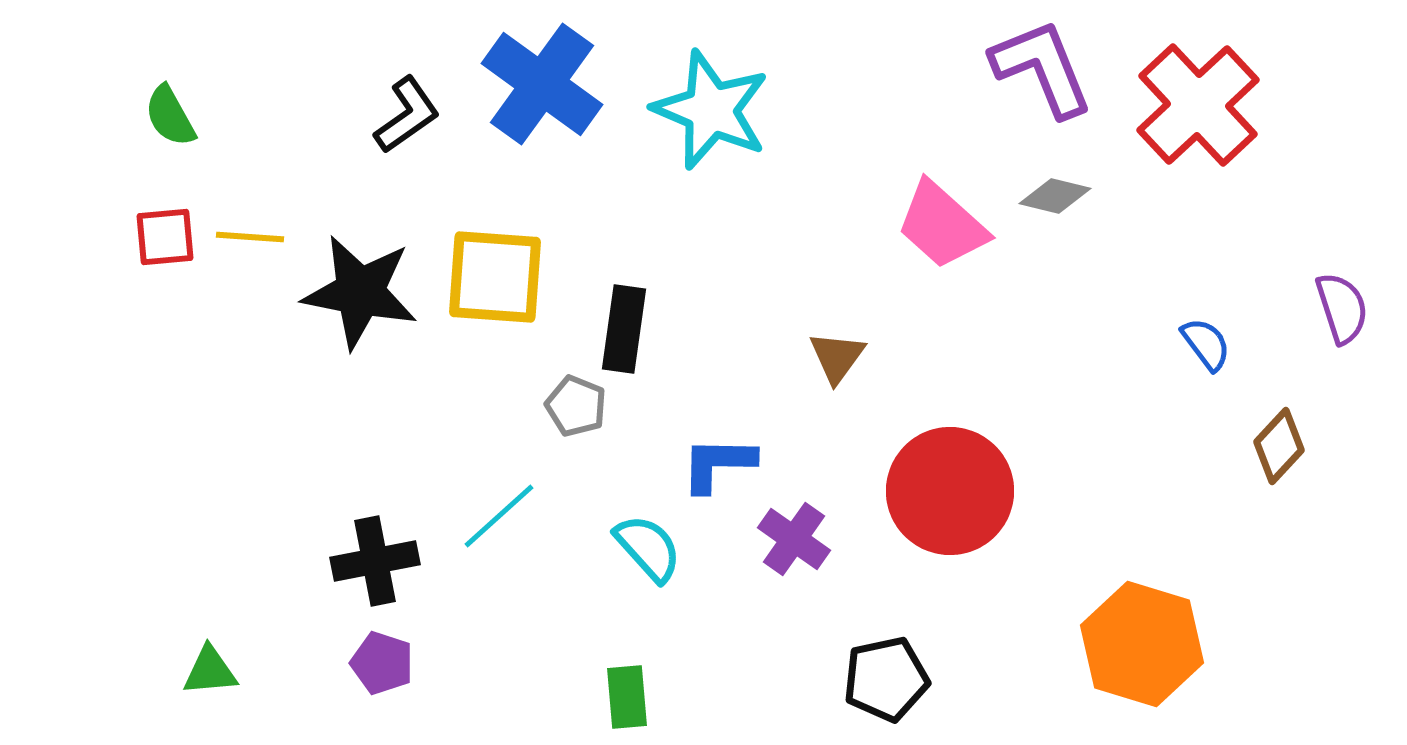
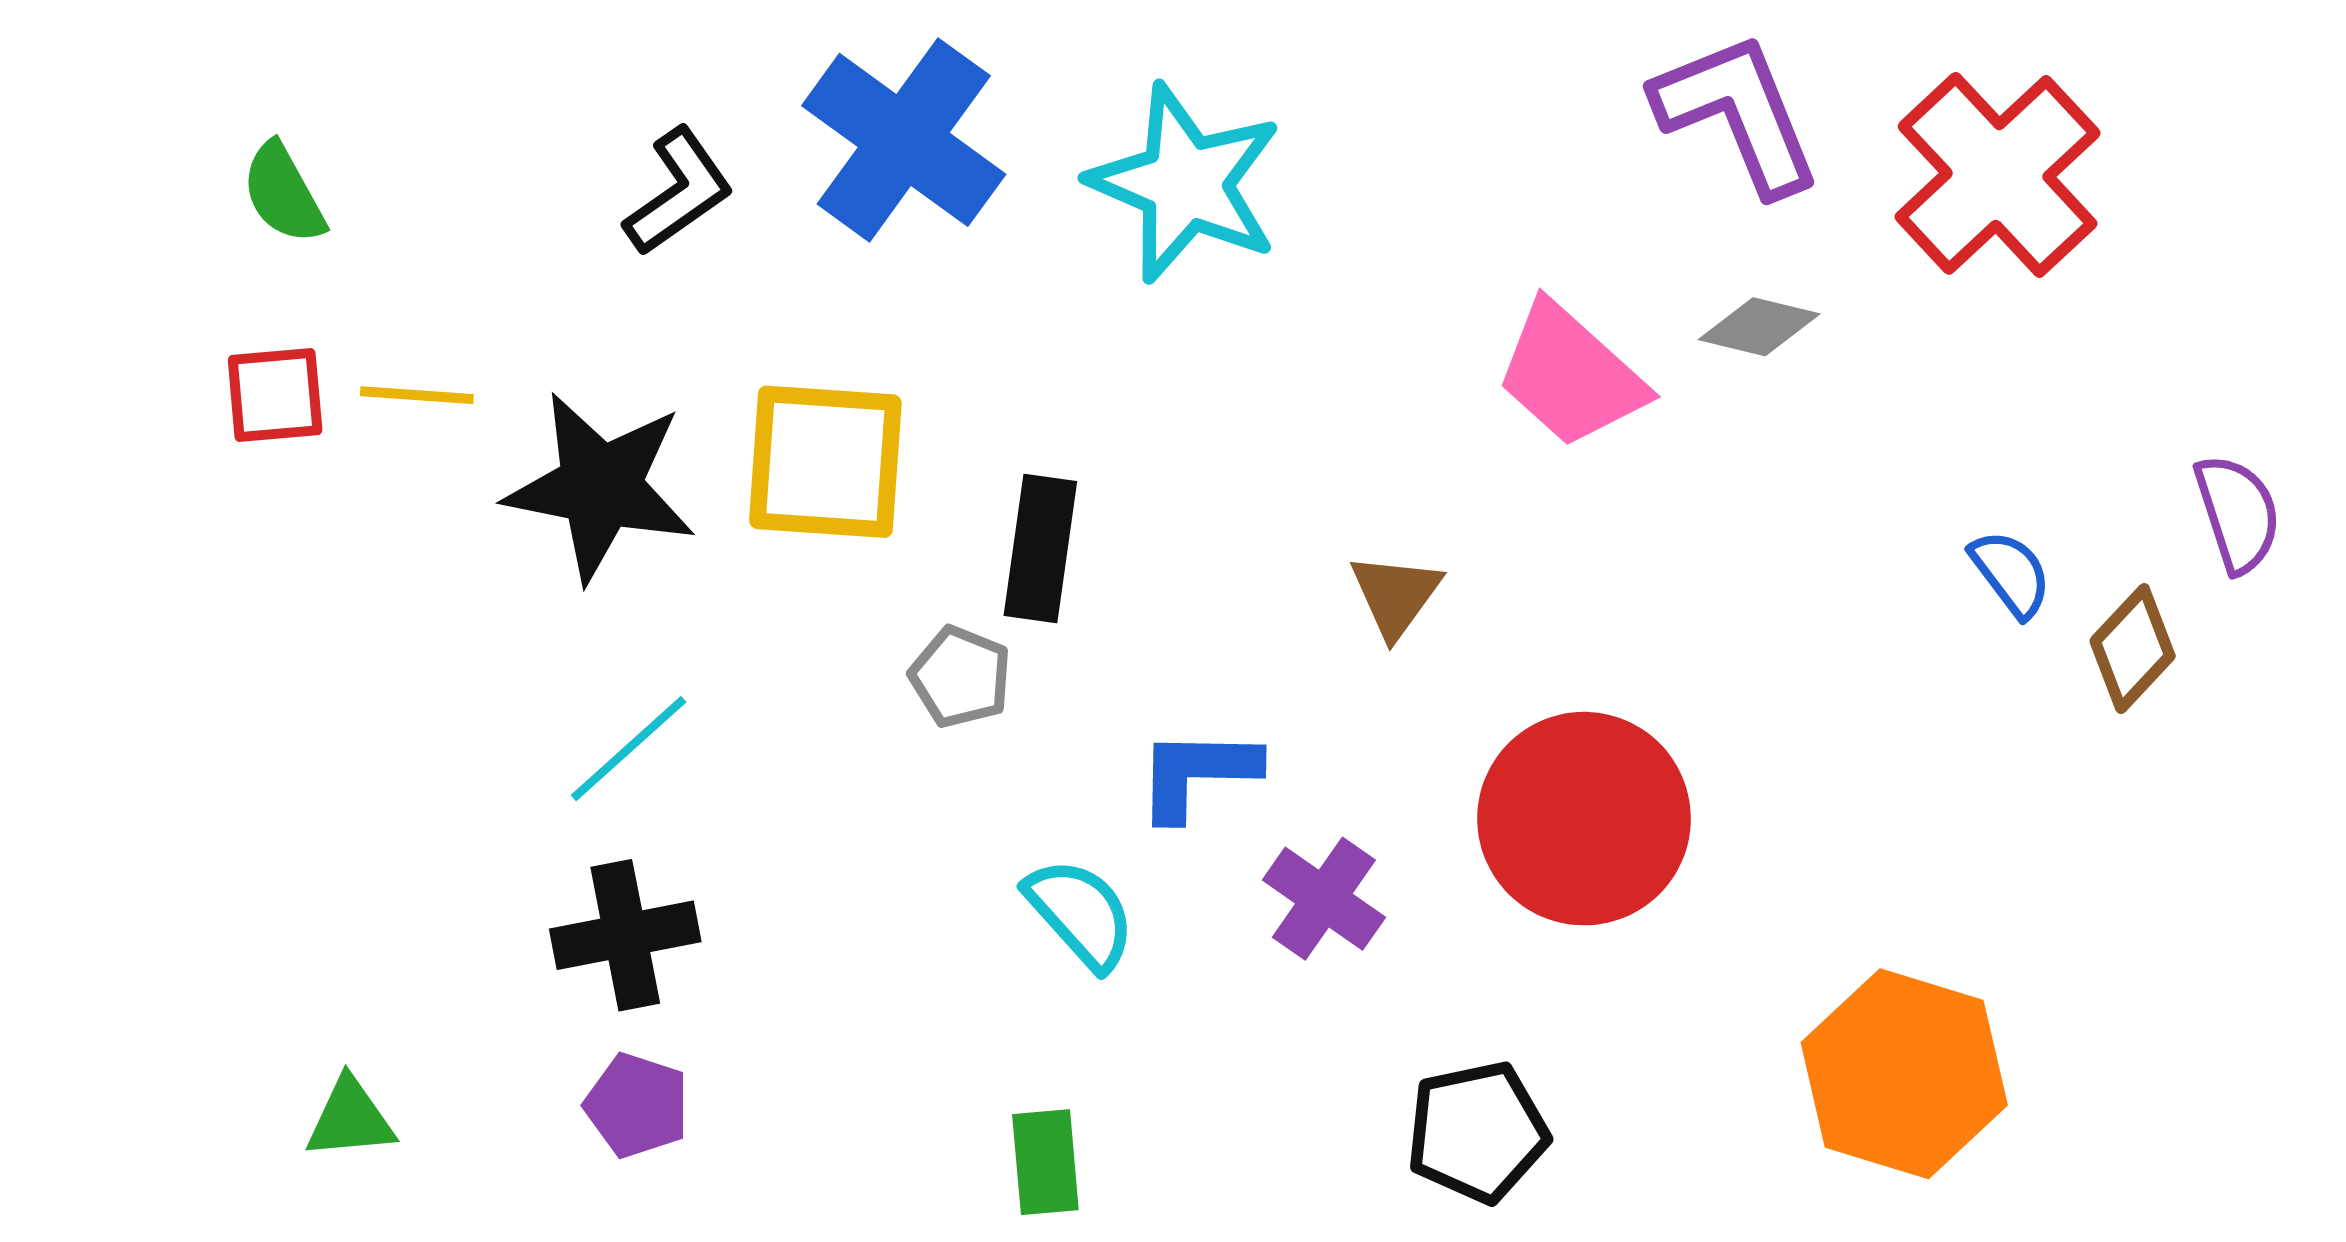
brown diamond: (1279, 446) -> (2133, 649), moved
cyan line: (499, 516) -> (629, 749), moved

